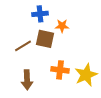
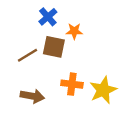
blue cross: (40, 14) -> (48, 17), turned -35
brown arrow: (27, 80) -> (32, 96), turned -78

